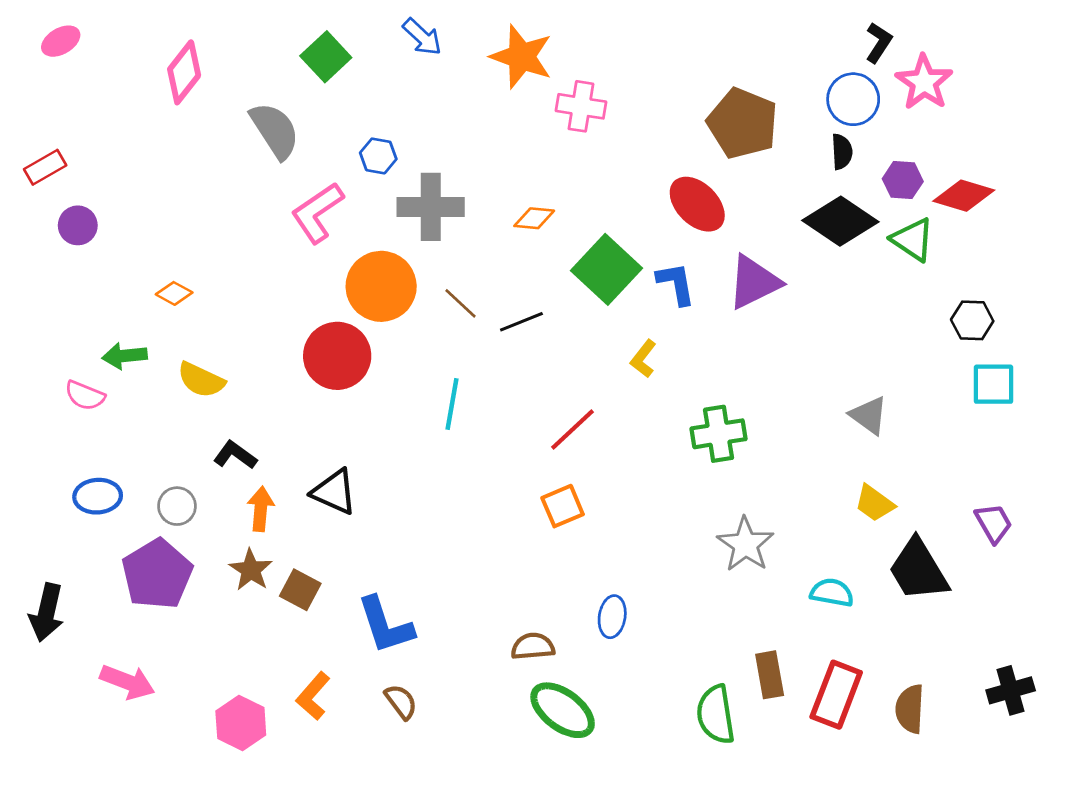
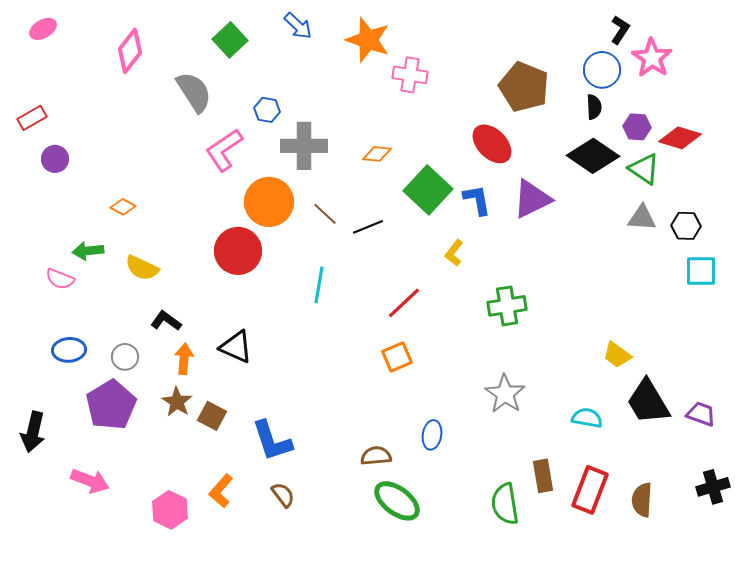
gray triangle: (869, 415) -> (642, 218), moved, turned -32
purple trapezoid: (994, 523) -> (701, 414), moved, turned -40
gray star: (745, 544) -> (505, 394), moved

